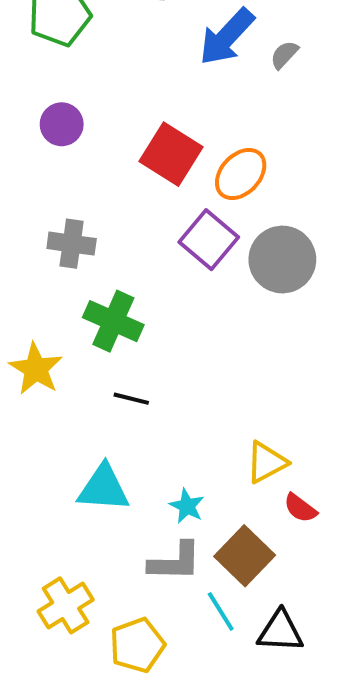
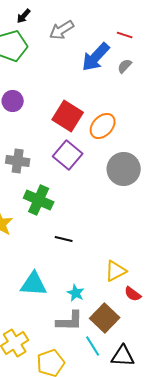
purple square: (209, 240) -> (68, 155), moved
black line: (131, 399) -> (64, 239), moved

